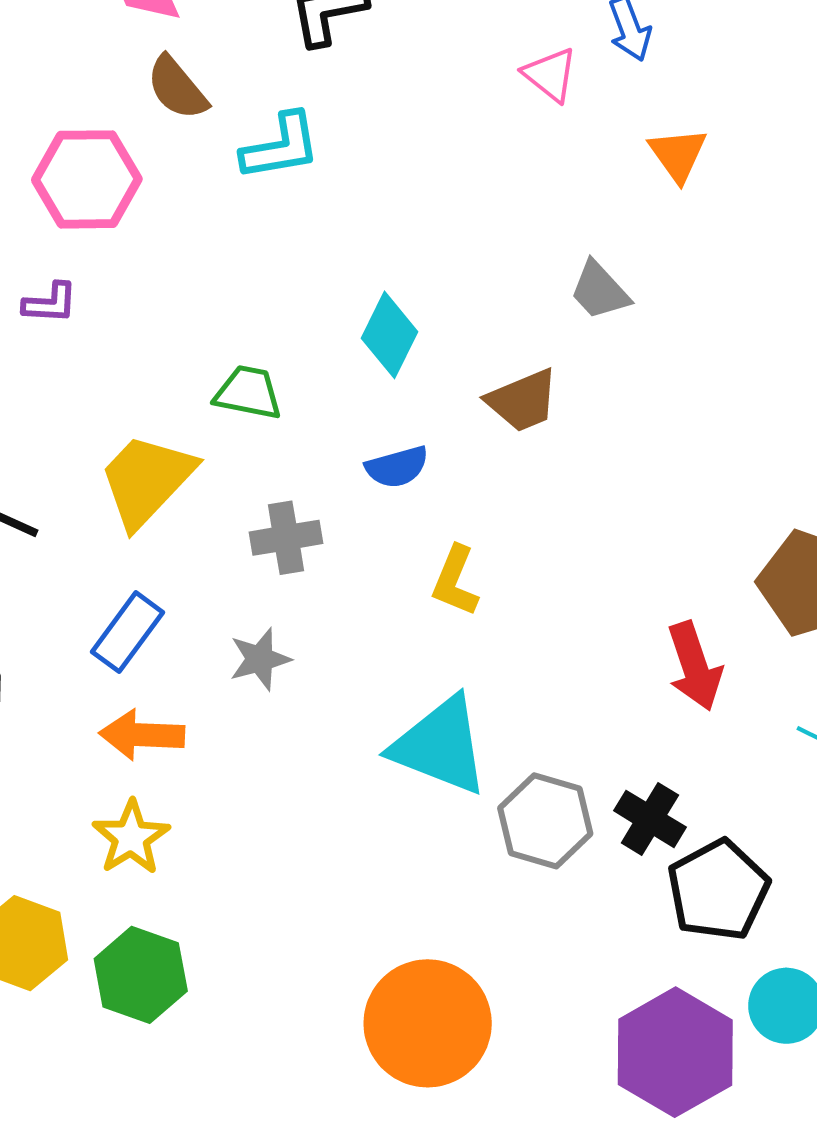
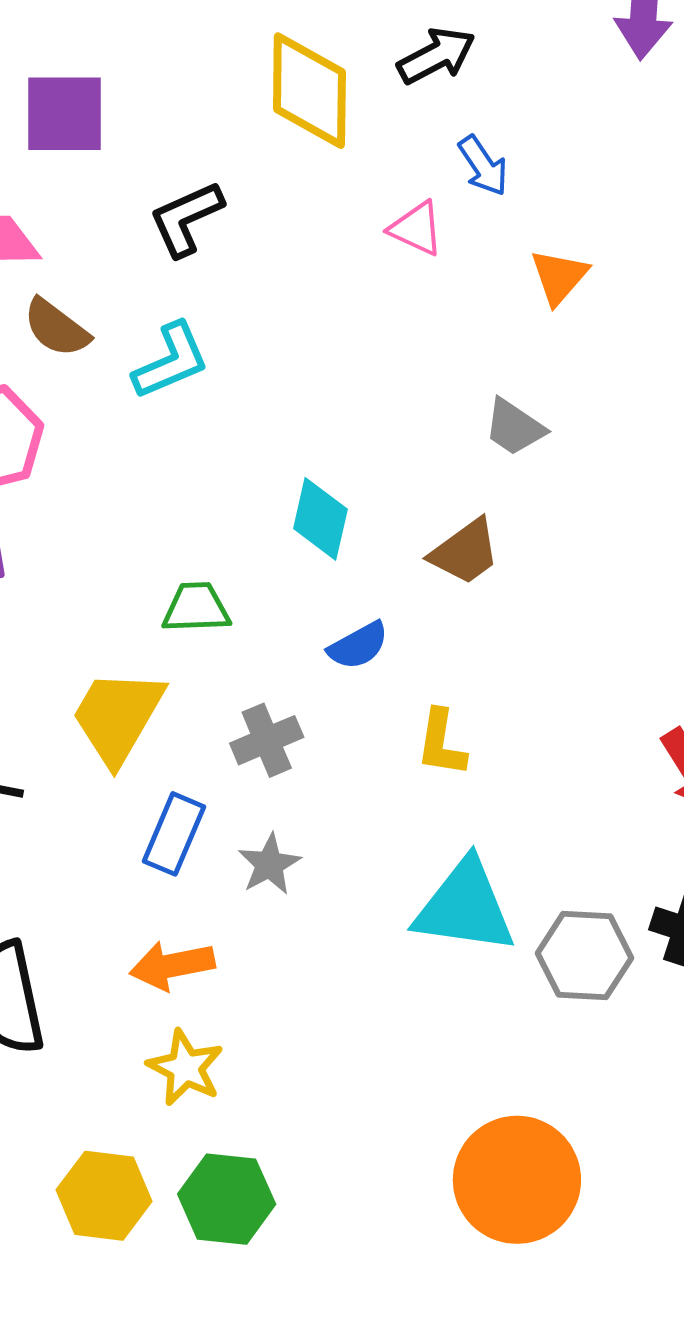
orange triangle: (678, 155) -> (559, 277), turned 30
blue rectangle: (127, 632) -> (174, 834), moved

